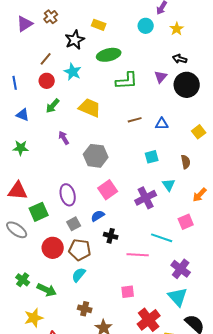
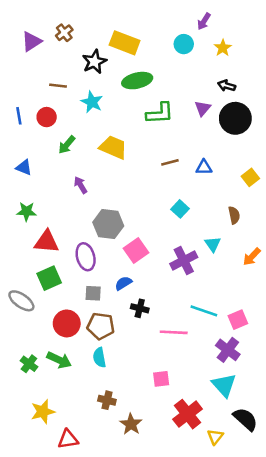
yellow rectangle: (99, 25) -> (125, 43), size x1.6
brown line: (46, 59) -> (58, 86), turned 56
red circle: (47, 81) -> (47, 117), moved
blue triangle: (23, 115) -> (24, 167), moved
green star: (21, 148) -> (26, 211), moved
gray hexagon: (96, 156) -> (108, 224), moved
cyan square: (152, 157) -> (180, 209), moved, turned -32
red triangle: (18, 191) -> (47, 242), moved
pink square: (186, 222) -> (238, 320), moved
gray square: (74, 224) -> (93, 293), turned 32
cyan semicircle: (79, 275) -> (99, 357), turned -49
green arrow: (47, 290) -> (59, 360), moved

